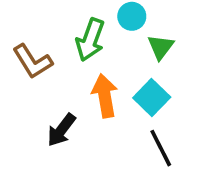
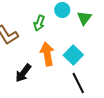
green arrow: (90, 40) -> (39, 23), size x0.7
green triangle: (161, 47) -> (84, 18), moved

